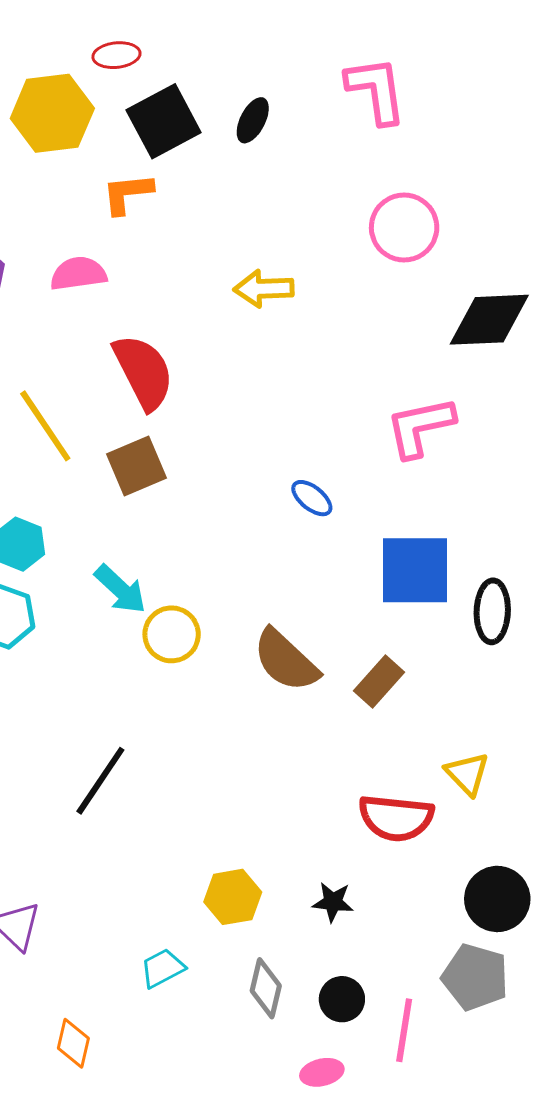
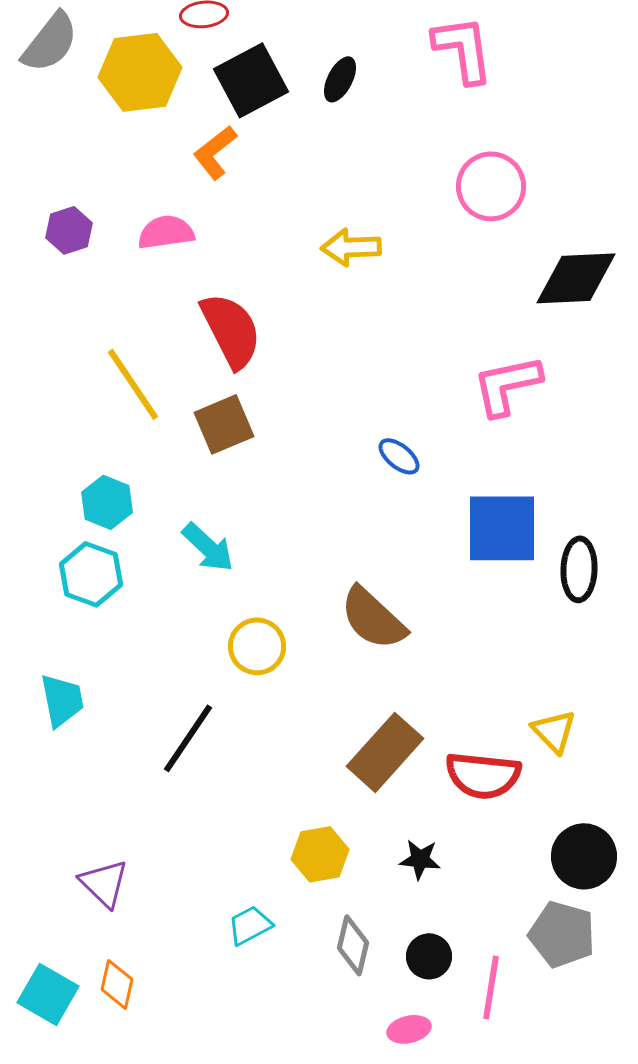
orange L-shape: (127, 193) -> (215, 152), turned -32
yellow circle: (172, 634) -> (257, 646), moved
brown rectangle: (379, 682) -> (385, 752), moved, size x1.5
orange diamond: (73, 1043) -> (117, 984), moved

